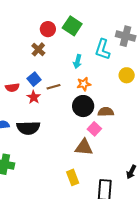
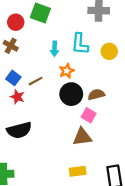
cyan L-shape: (103, 49) -> (80, 44), moved
yellow rectangle: (73, 177) -> (78, 171), turned -63

